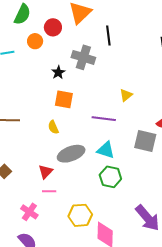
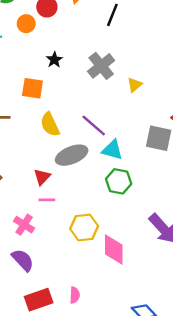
black line: (108, 35) -> (112, 15), turned 30
gray cross: (83, 57) -> (101, 66), moved, turned 35
orange square: (64, 99) -> (32, 88), moved
purple line: (104, 119) -> (94, 125), moved, turned 35
yellow semicircle: (53, 127) -> (50, 124), size x1.5

